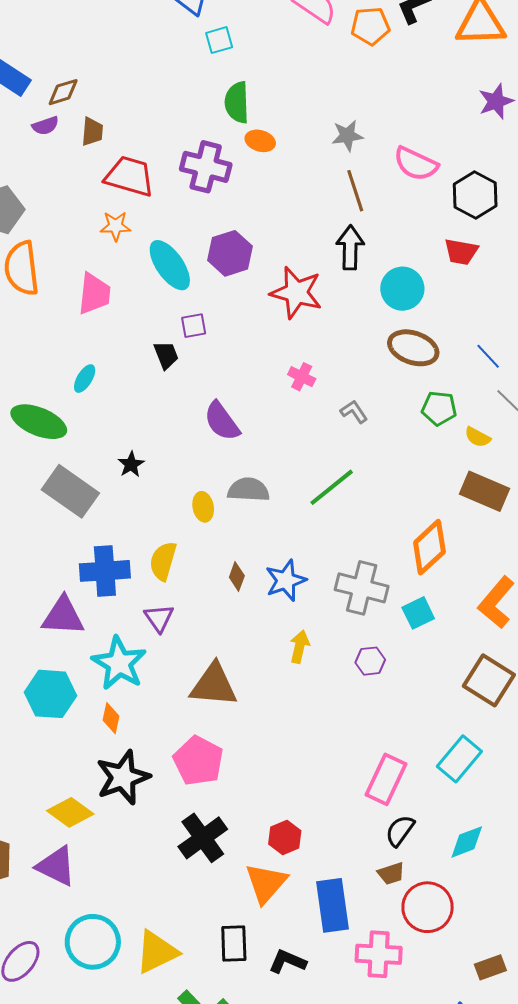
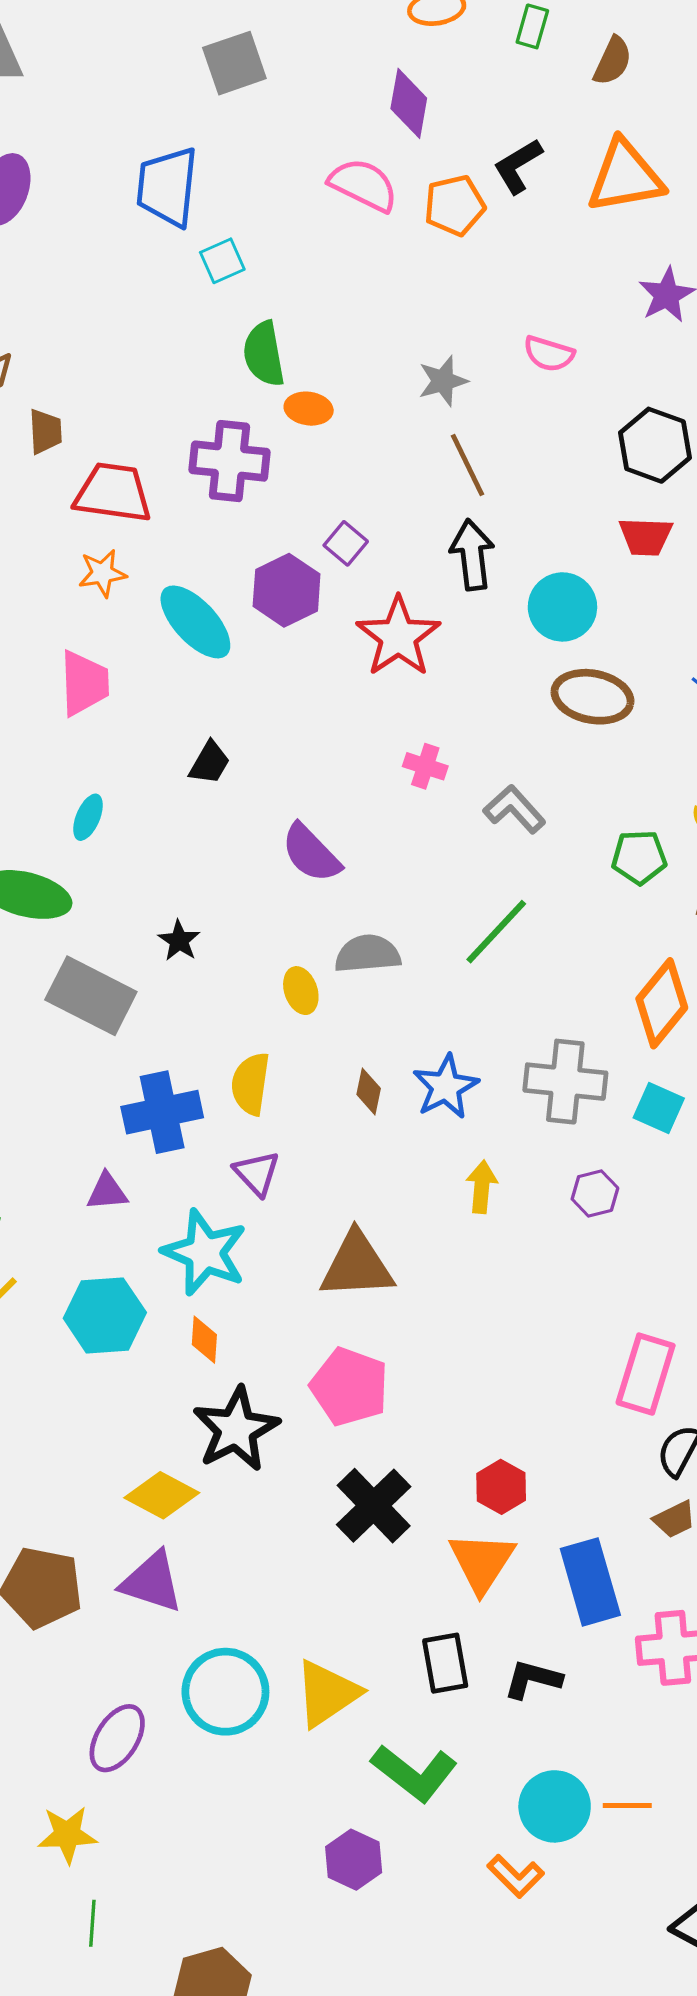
pink semicircle: (416, 164) -> (549, 354), moved, size x0.7
red star: (296, 293) -> (398, 637), turned 30
purple square: (194, 326) -> (346, 543), moved, turned -32
black trapezoid: (166, 355) -> (210, 763), turned 60
green pentagon: (439, 408) -> (639, 857), moved
gray L-shape: (354, 412) -> (514, 809), size x1.4
cyan square: (418, 613) -> (659, 1108), turned -32
purple triangle: (63, 616) -> (107, 1192), size x0.6

